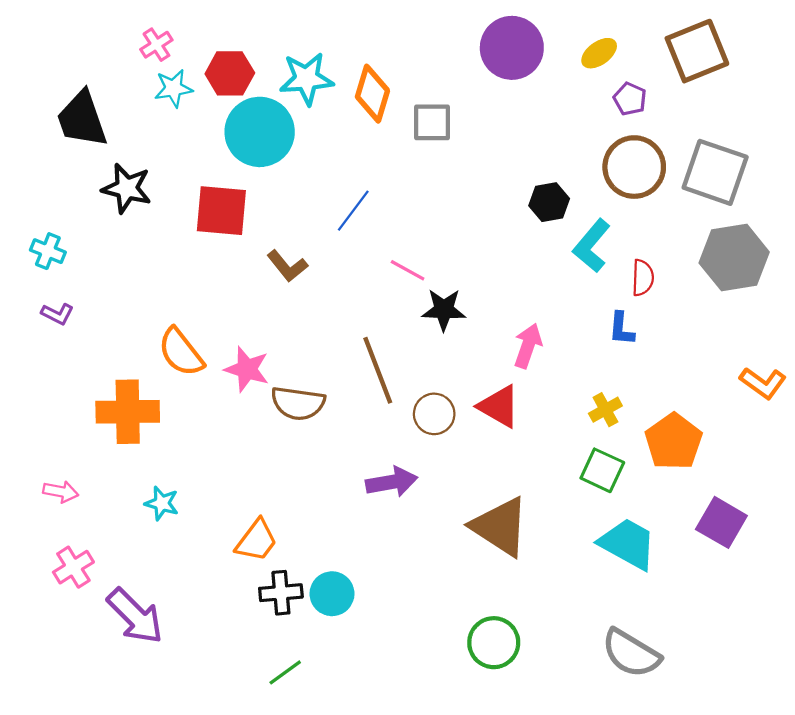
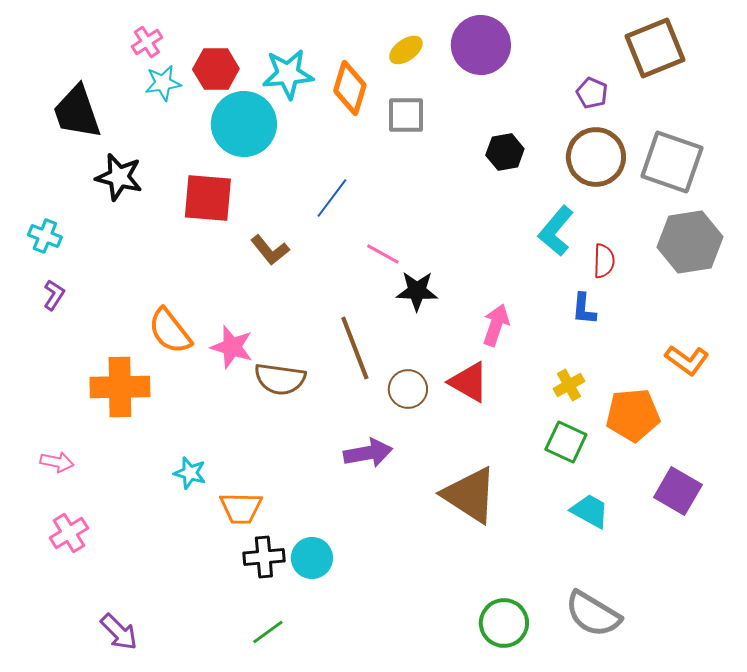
yellow ellipse: (599, 53) -> (406, 50), moved
black hexagon: (549, 202) -> (505, 152), moved
purple L-shape: (57, 314) -> (54, 295), turned -84
orange L-shape: (763, 383) -> (687, 360), moved
orange pentagon: (674, 442) -> (633, 415), turned 30
cyan star: (162, 503) -> (190, 473), moved
orange trapezoid: (256, 541) -> (241, 508), turned 54
cyan trapezoid: (628, 544) -> (590, 511), size x0.7
purple arrow: (135, 616) -> (119, 632), moved, size x0.7
green circle: (494, 643) -> (504, 623), moved

